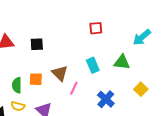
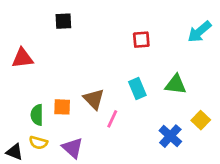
cyan arrow: (142, 37) -> (199, 32), moved
black square: (37, 44) -> (63, 21), moved
blue cross: (106, 99) -> (170, 136), moved

